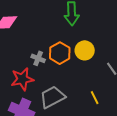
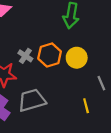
yellow line: (95, 98) -> (86, 106), moved

